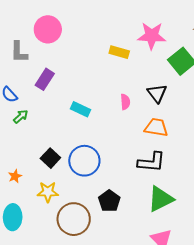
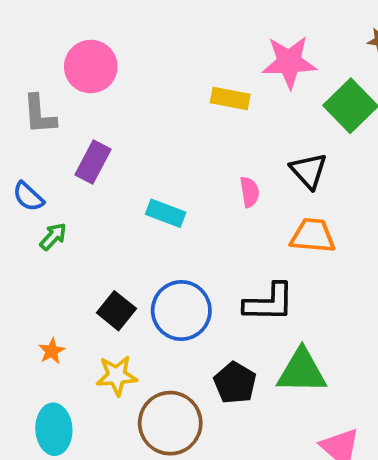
black L-shape: (151, 162) -> (269, 303), moved
green triangle: (161, 199) -> (302, 371), moved, turned 32

